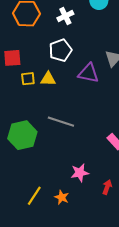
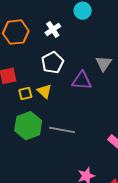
yellow triangle: (48, 79) -> (44, 91), turned 49
green hexagon: (22, 135) -> (28, 126), moved

